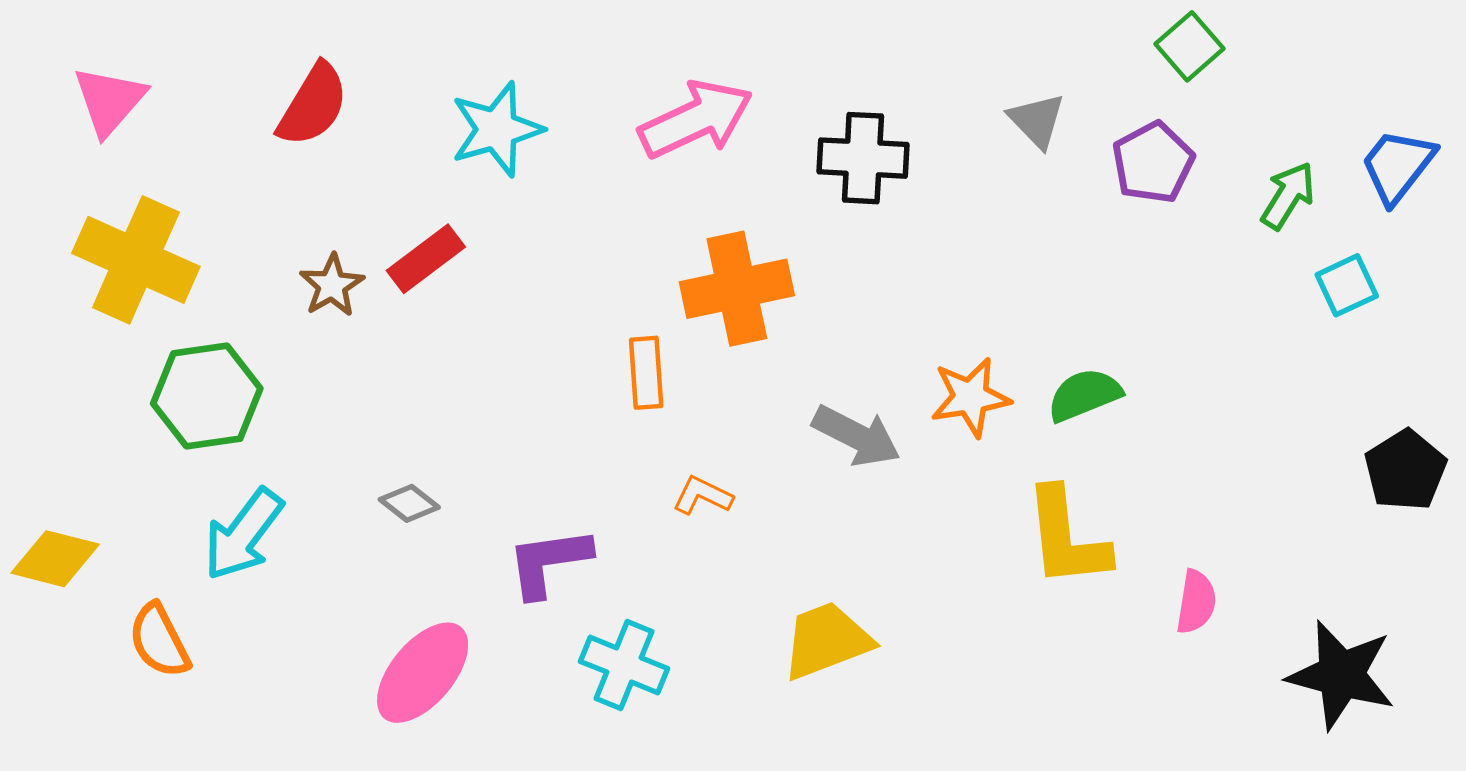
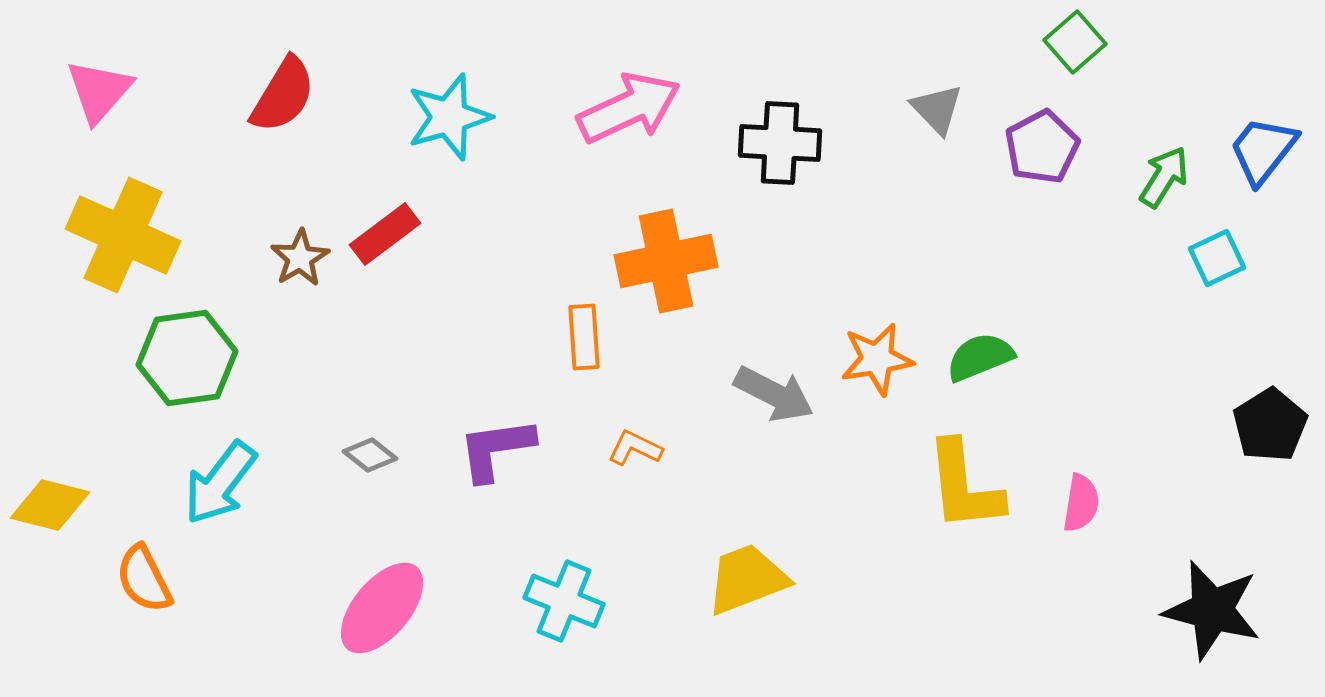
purple L-shape: (549, 562) -> (496, 449), moved
pink semicircle: (1196, 602) -> (1081, 503), moved

